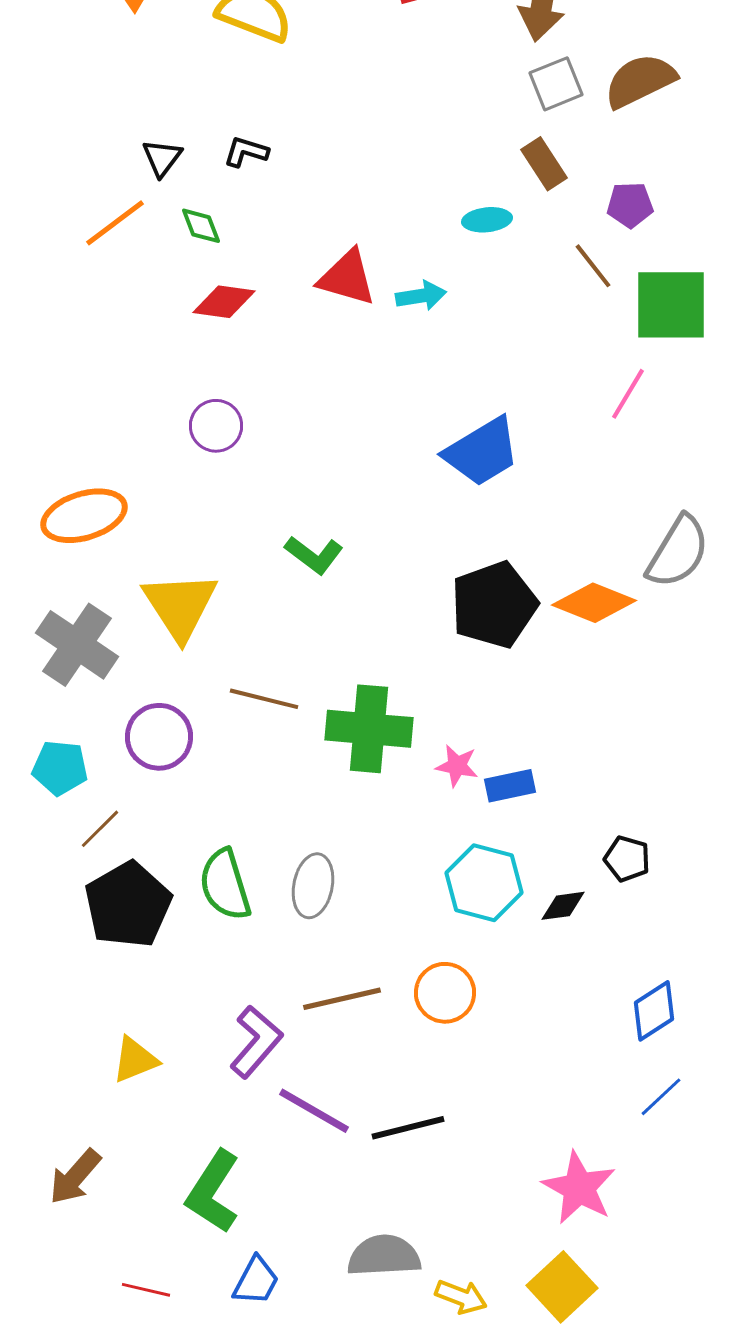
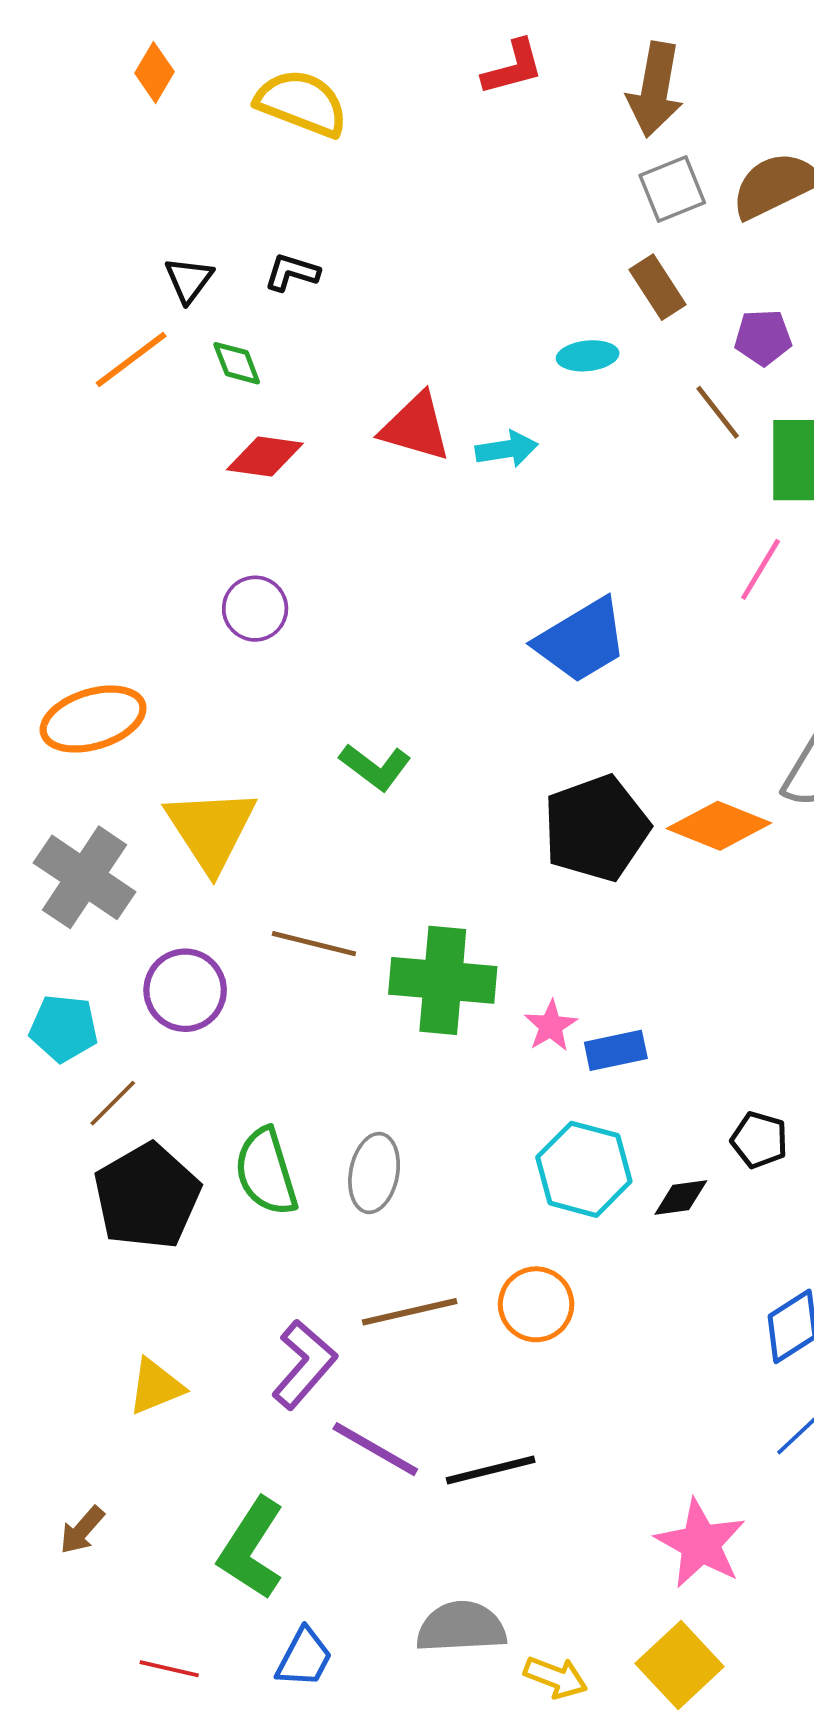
pink star: (457, 766) -> (551, 1026), turned 30
brown arrow: (75, 1177) -> (82, 1530), size x0.7

